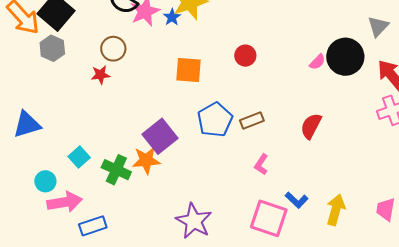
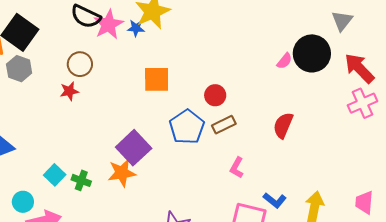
blue star: (172, 17) -> (136, 28), turned -30
red circle: (245, 56) -> (215, 95), moved
green cross: (116, 170) -> (81, 180), moved, size x0.7

